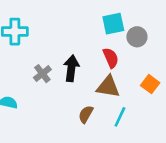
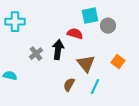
red semicircle: (111, 58) -> (75, 34), moved, turned -49
brown triangle: (108, 87) -> (86, 64), turned 42

